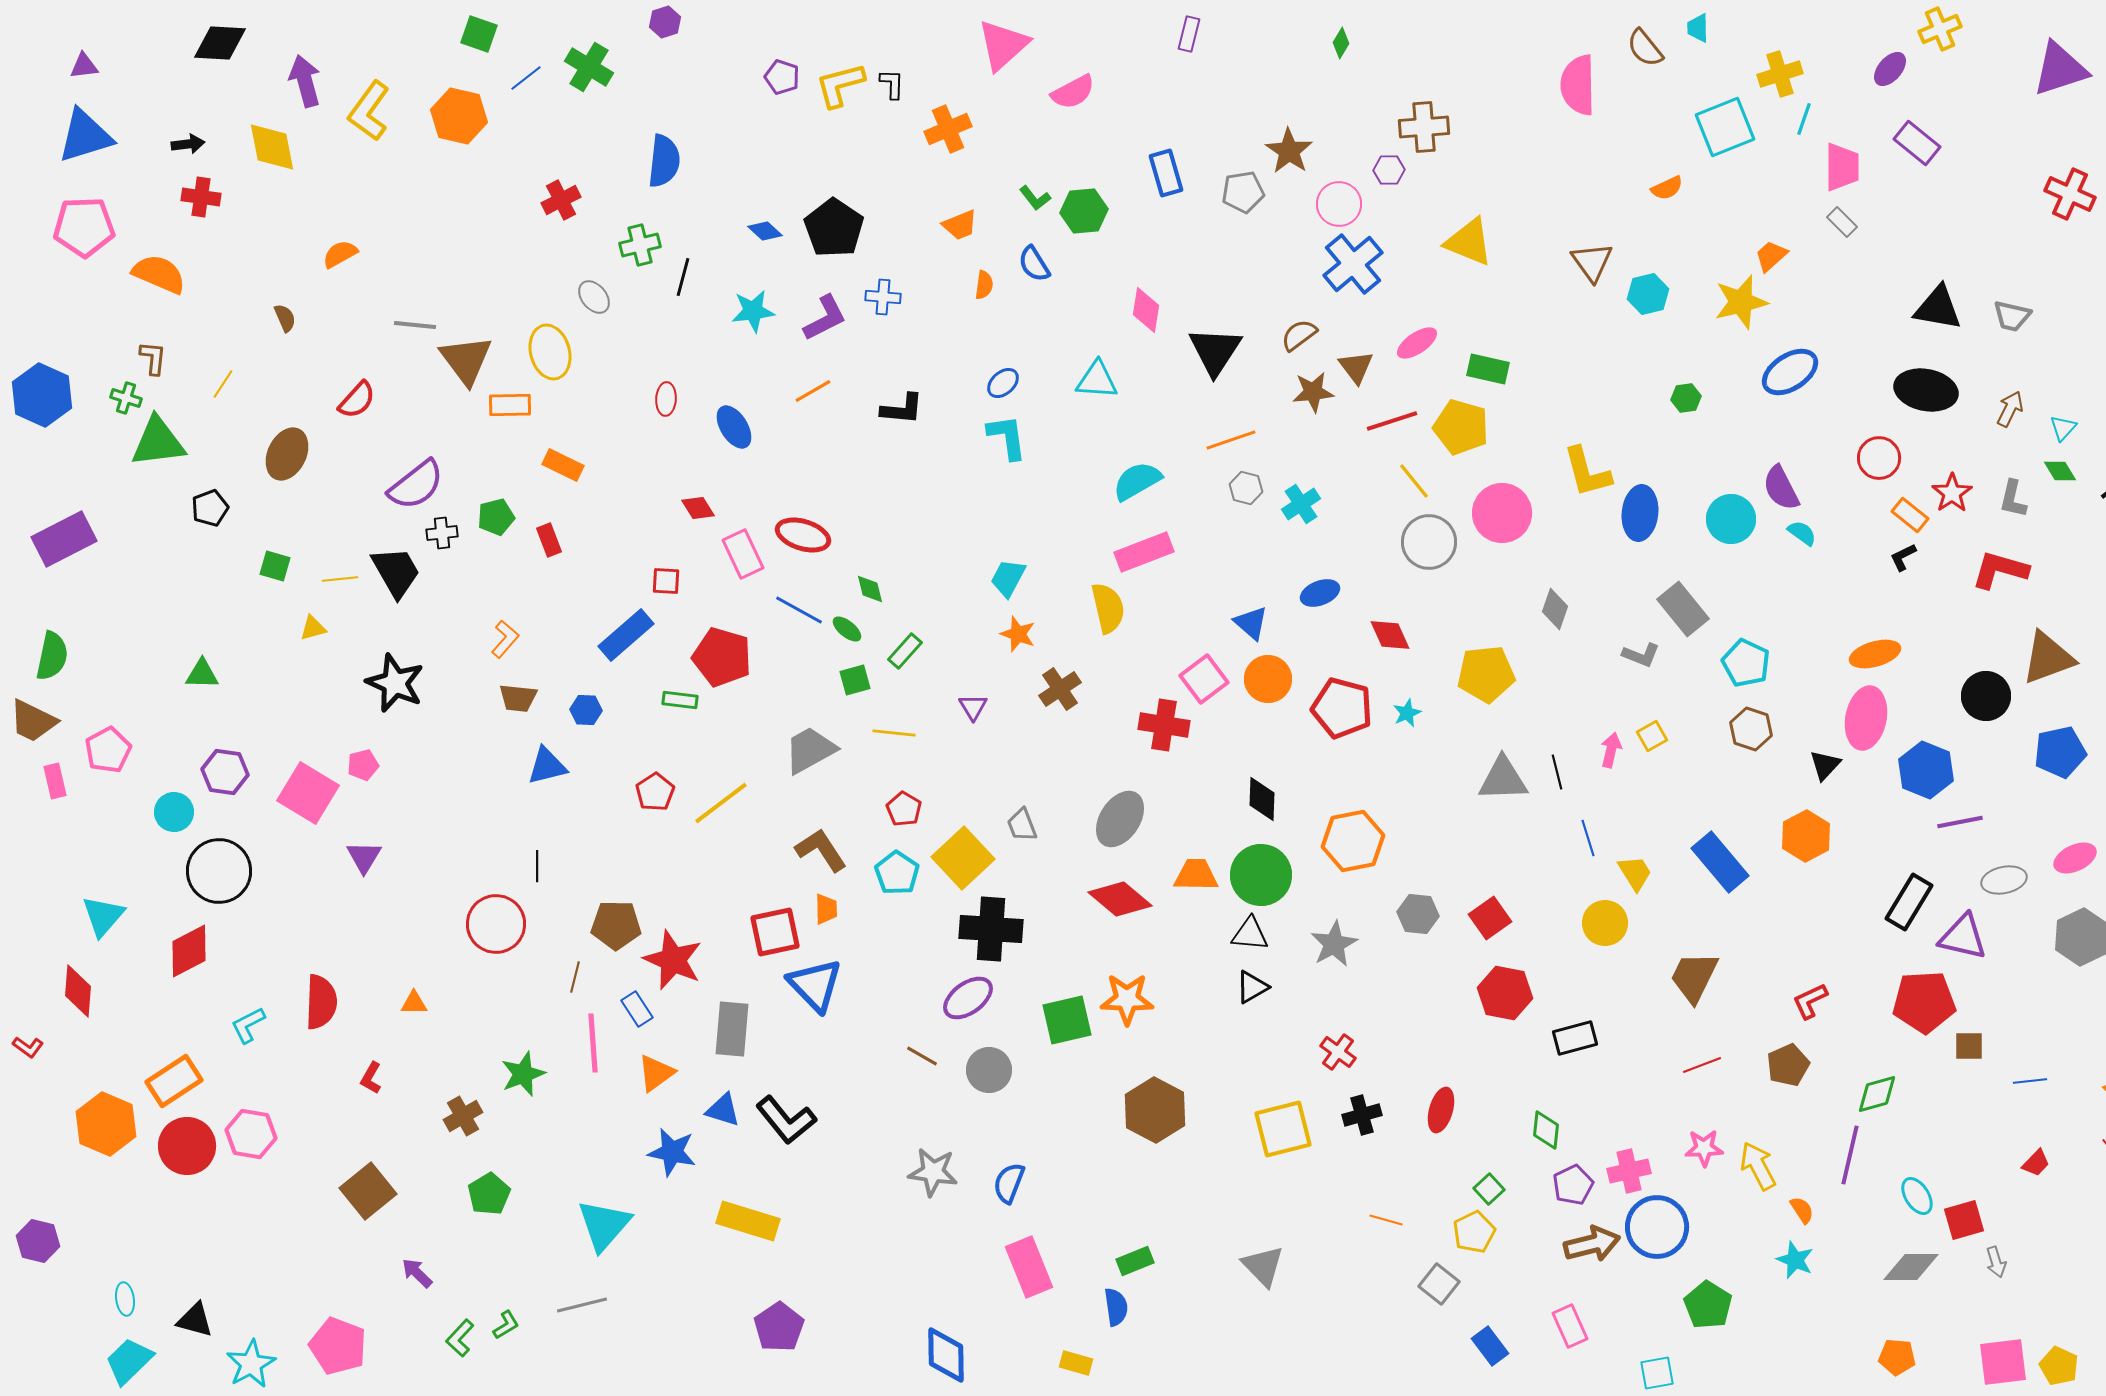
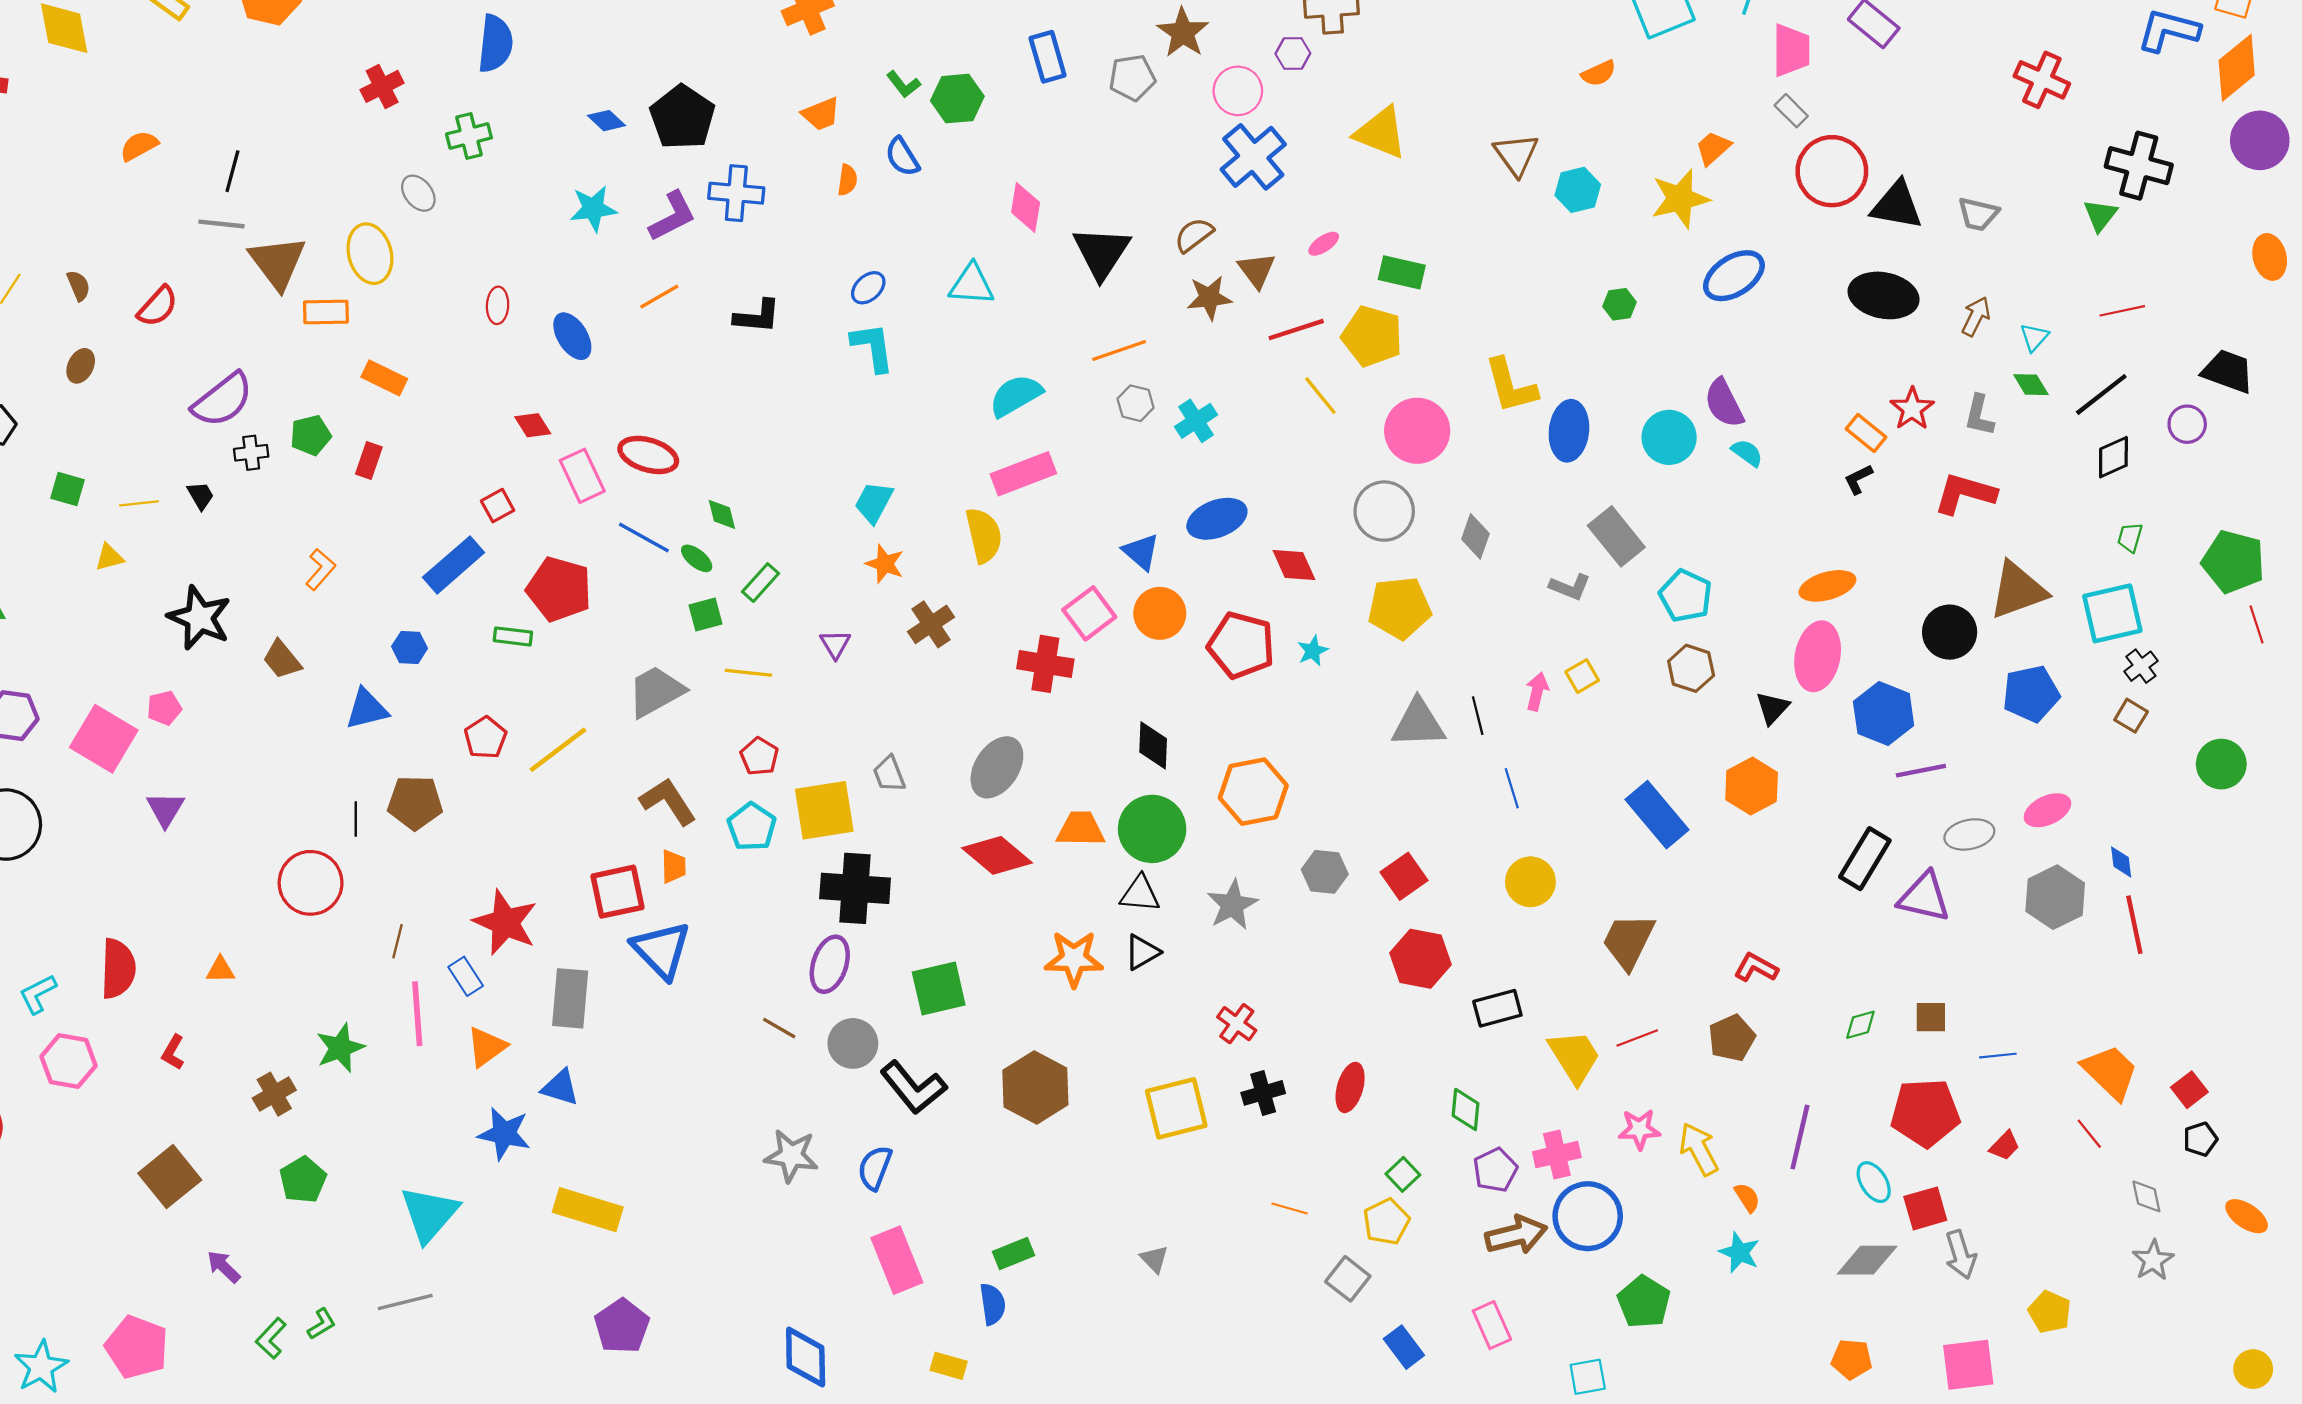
black line: (683, 277) -> (232, 171), moved
blue cross: (883, 297) -> (736, 193), size x1.4
brown semicircle: (285, 318) -> (78, 286), moved
pink ellipse: (1417, 343) -> (1324, 244), size x0.7
brown ellipse: (287, 454) -> (81, 366), size x0.6
red circle: (1879, 458) -> (1832, 171), moved, size x1.5
red rectangle: (549, 540) -> (369, 460), turned 40
gray circle: (1429, 542) -> (1384, 511), moved
black trapezoid: (396, 572) -> (201, 496), size x0.5
red square: (666, 581) -> (498, 506), turned -32
blue ellipse: (1320, 593) -> (1217, 519), size x1.4
brown trapezoid: (518, 698) -> (282, 660), moved, turned 45
yellow square: (963, 858) -> (824, 810), turned 34
yellow trapezoid: (1635, 873) -> (1574, 1057), moved, size x1.4
brown pentagon: (616, 925) -> (415, 803), moved
purple ellipse: (968, 998) -> (830, 964), turned -36
orange star: (1127, 999) -> (1074, 959), moved
red L-shape: (1810, 1001) -> (1756, 968), turned 54
red pentagon: (1924, 1002) -> (1925, 1113), moved
green diamond: (1877, 1094) -> (1860, 1025), moved, size x0.7
black L-shape: (786, 1120) -> (913, 1087), moved
pink hexagon: (251, 1134) -> (69, 1061), moved
gray arrow: (1996, 1262) -> (1961, 1255), size x1.4
gray triangle: (1263, 1266) -> (1154, 1259), size x0.6
yellow pentagon: (2059, 1366) -> (2050, 1312), moved

